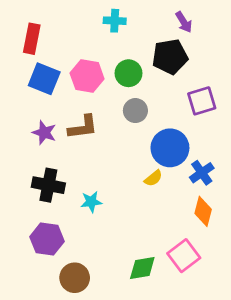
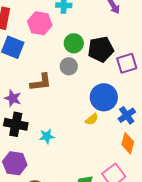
black pentagon: (170, 57) -> (101, 49), moved
pink hexagon: (87, 76) -> (40, 23), moved
gray circle: (135, 111) -> (69, 66), moved
purple star: (44, 133) -> (13, 98), moved

